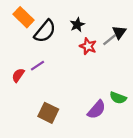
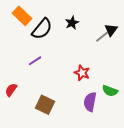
red star: (88, 46) -> (82, 73), moved
red semicircle: (18, 75) -> (11, 90), moved
purple semicircle: (97, 110) -> (90, 102), turned 150

